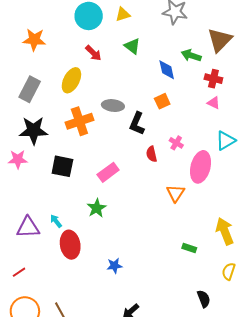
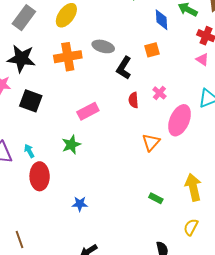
black square: (62, 166) -> (31, 101), moved

